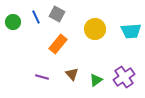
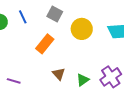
gray square: (57, 14) -> (55, 14), moved
purple line: (42, 77) -> (14, 81), moved

